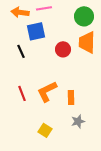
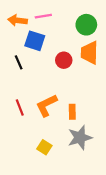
blue square: (36, 31) -> (35, 41), turned 30
gray star: (78, 121) -> (80, 138), size x1.6

